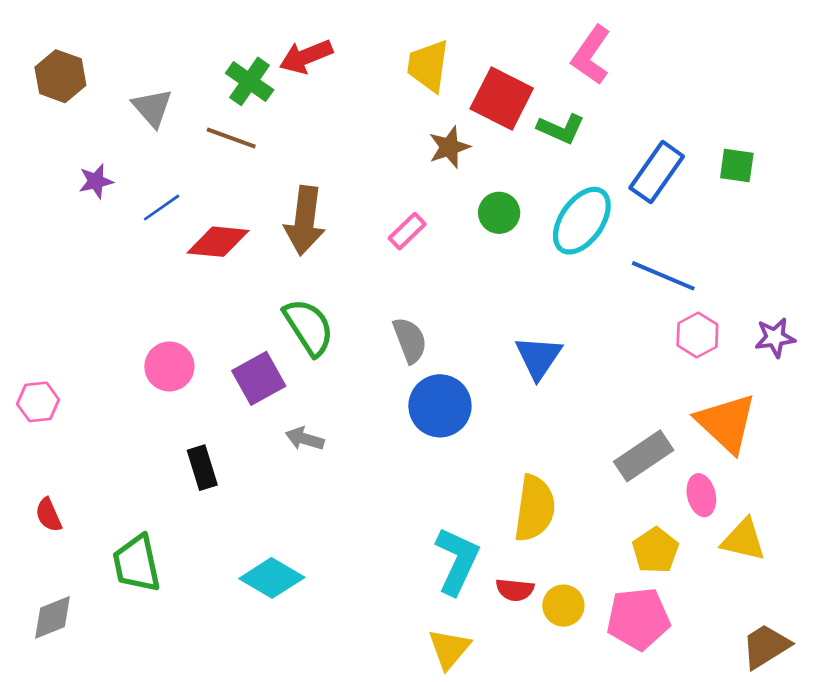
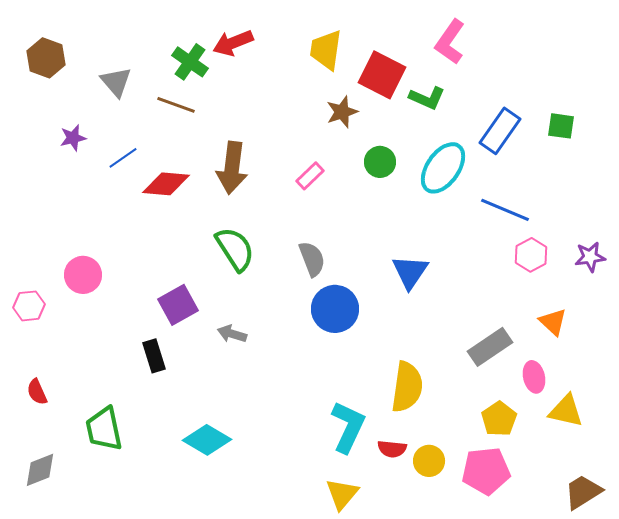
pink circle: (169, 366) -> (83, 275), moved
purple square: (259, 378) -> (178, 305), moved
orange triangle: (726, 423) -> (553, 322), size x0.6

